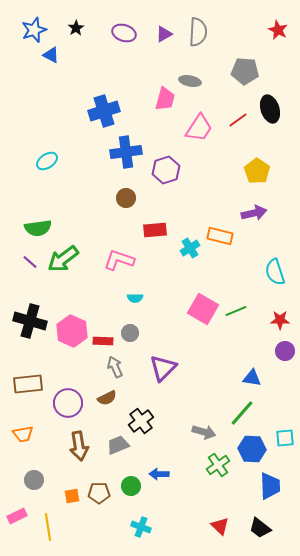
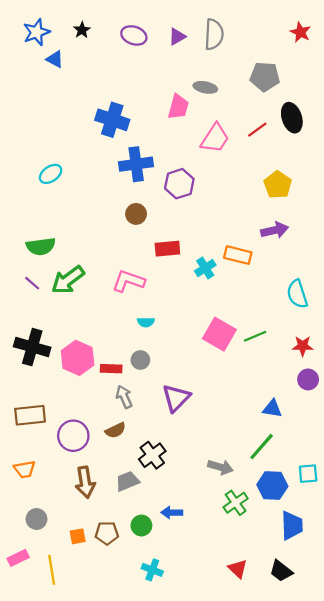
blue cross: (104, 111) -> (112, 120), turned 36

